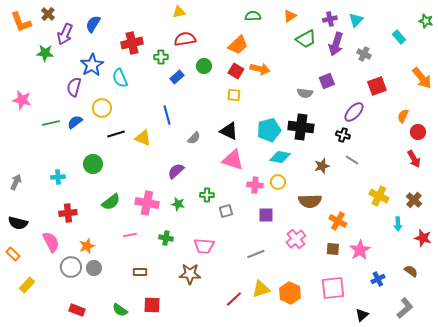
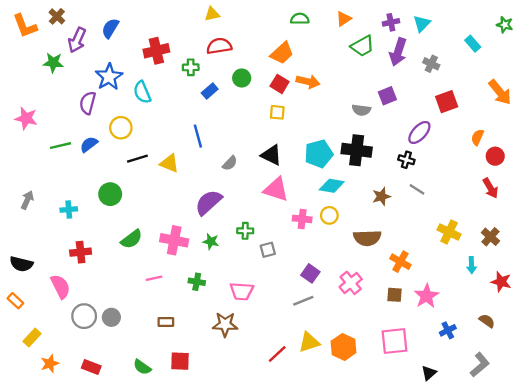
purple semicircle: (176, 171) -> (209, 202), size x1.4
gray arrow: (16, 182) -> (27, 200), moved
purple square: (266, 215) -> (310, 273), moved, turned 35
orange star: (87, 246) -> (50, 364), moved

